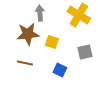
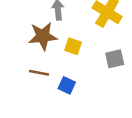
blue square: (60, 70) -> (67, 85), moved

